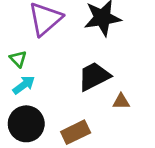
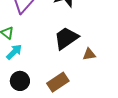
black circle: (26, 124) -> (20, 81), size x0.7

